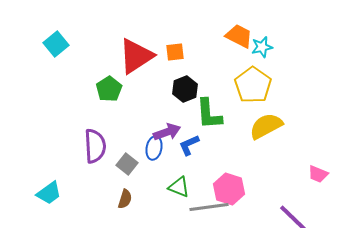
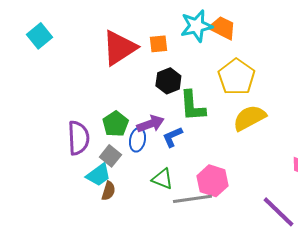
cyan star: (262, 47) -> (196, 26), moved, size x1.5
green pentagon: (109, 89) -> (115, 124), moved
cyan trapezoid: (49, 193) -> (98, 175), moved

